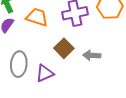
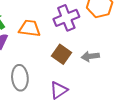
purple triangle: (45, 73) -> (59, 90), moved

